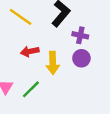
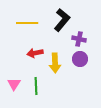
yellow line: (21, 17) -> (27, 23), turned -35
green line: (31, 89) -> (36, 86), turned -48

